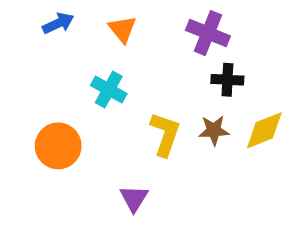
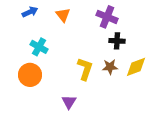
cyan cross: (109, 89) -> (39, 47), moved

